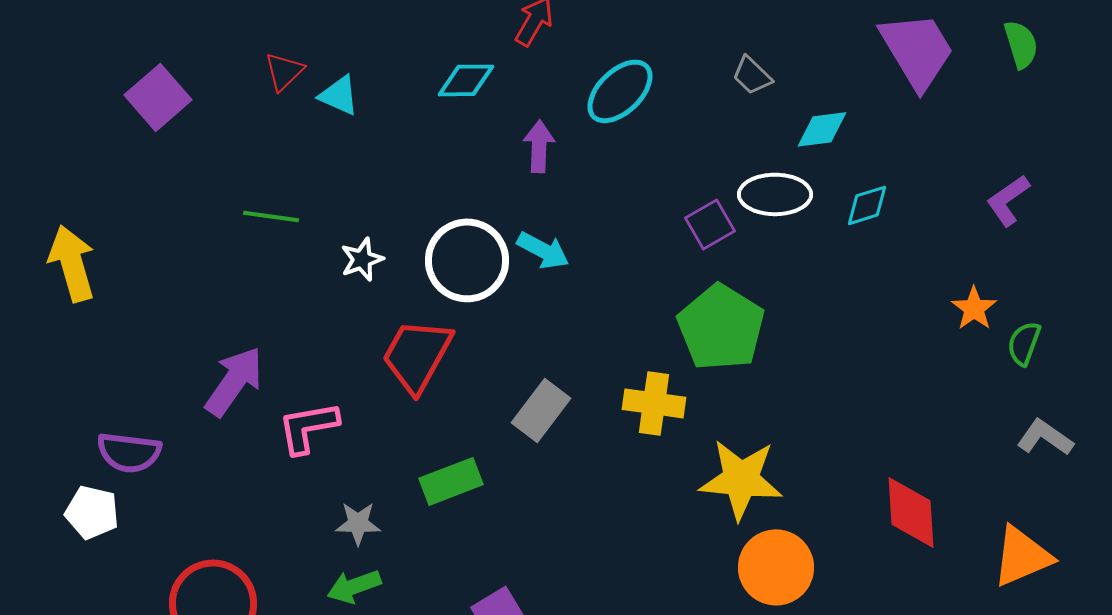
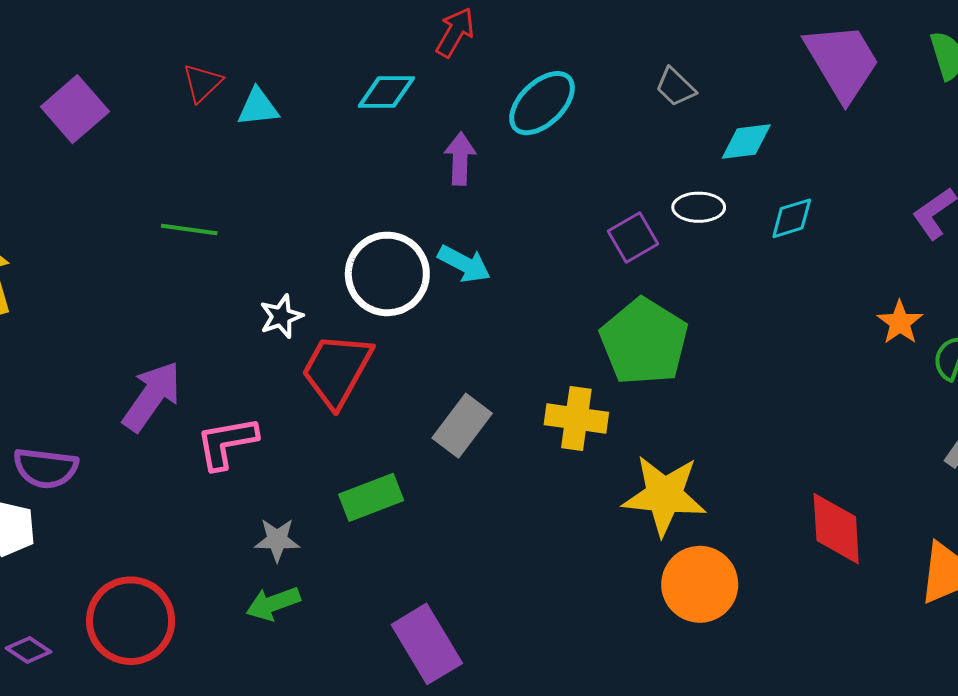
cyan triangle: (339, 95) -> (258, 107), turned -30
white ellipse: (775, 194) -> (699, 207), size x0.7
white star: (362, 259) -> (281, 316), moved

